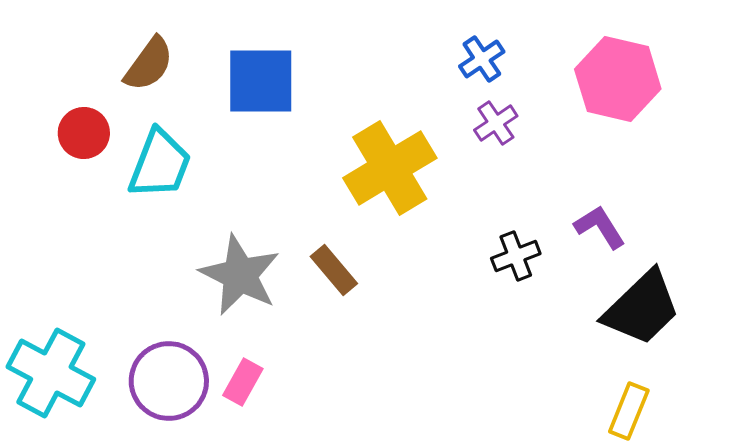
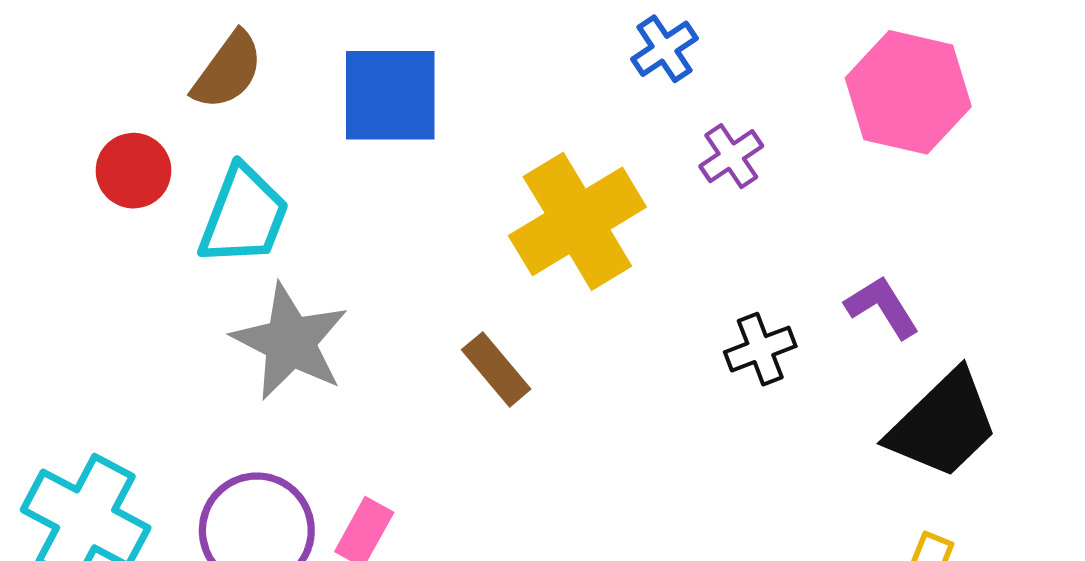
blue cross: (482, 59) -> (665, 49), moved
gray star: (240, 275) -> (290, 342), moved

